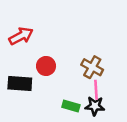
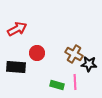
pink line: (96, 90) -> (75, 82), moved
black star: (95, 106) -> (89, 64), moved

